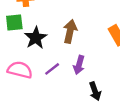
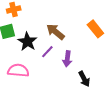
brown arrow: (70, 31) -> (55, 32), turned -54
purple line: (52, 69) -> (47, 52), moved

